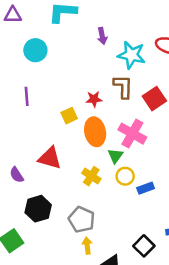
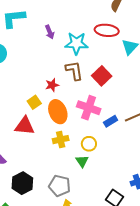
green triangle: (115, 156) -> (82, 161), moved
red triangle: (50, 158) -> (25, 126), moved
yellow cross: (91, 176) -> (61, 140), moved, turned -35
blue rectangle: (146, 188) -> (111, 121), moved

